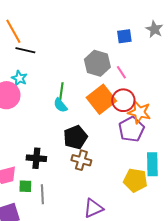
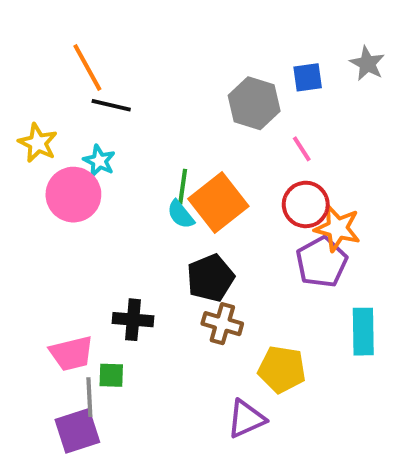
gray hexagon: (97, 63) -> (254, 103), moved
orange square: (101, 99) -> (218, 203), moved
yellow pentagon: (135, 180) -> (282, 369), moved
gray line: (42, 194) -> (89, 397), moved

